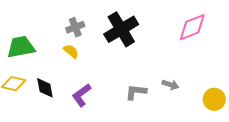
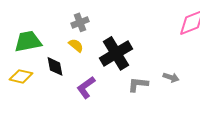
black cross: (121, 29) -> (116, 53), moved
black diamond: (45, 88) -> (55, 66), moved

